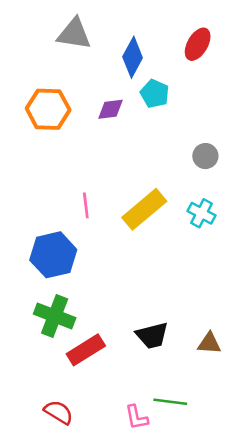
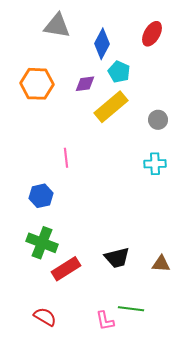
yellow rectangle: (144, 209) -> (111, 107), moved
cyan cross: (202, 213) -> (155, 164), turned -30
blue hexagon: (53, 255) -> (41, 196), size x0.7

